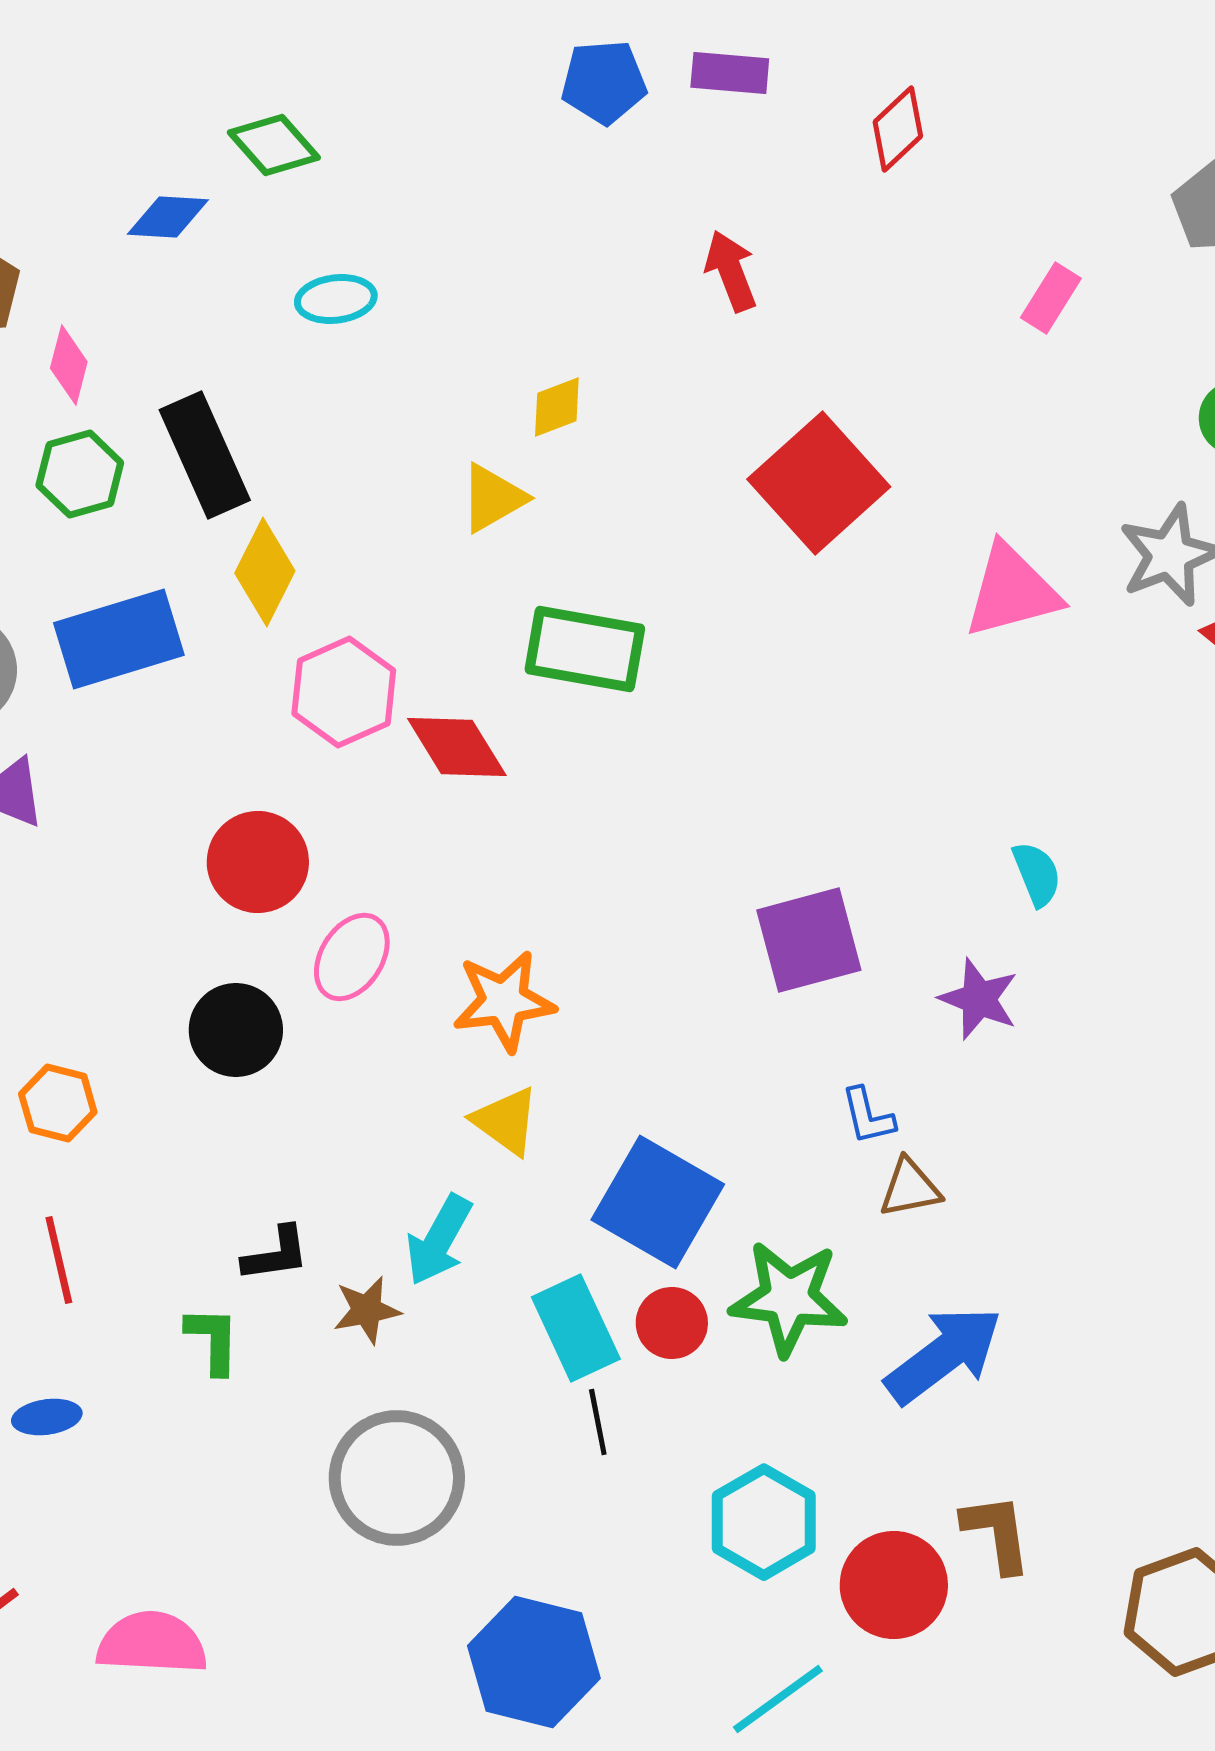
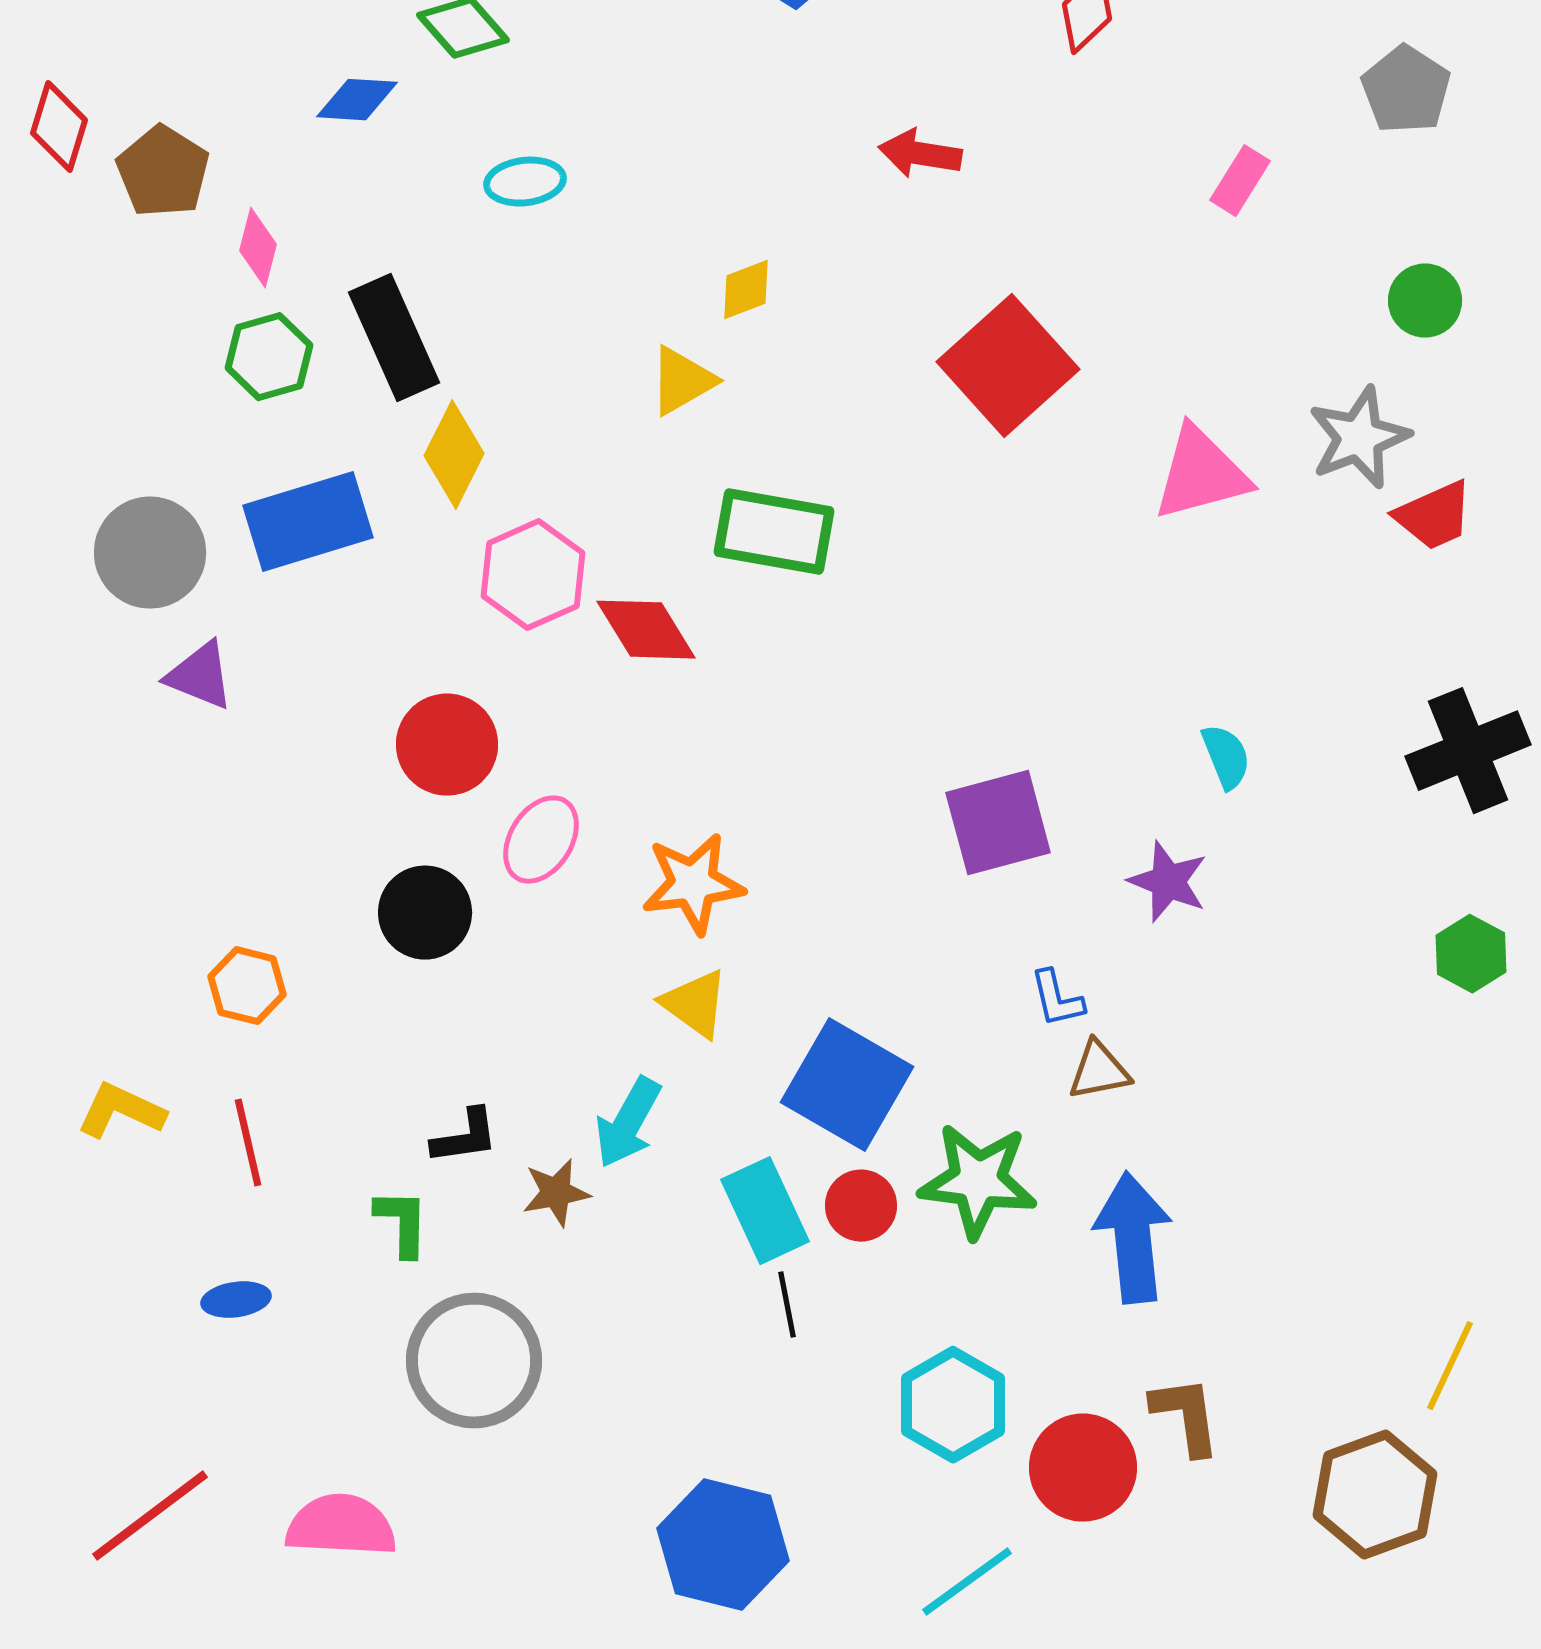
red arrow: (731, 271) -> (920, 154), turned -60
blue arrow: (944, 1355) -> (1133, 1238), turned -59
gray circle: (397, 1478) -> (474, 1361), moved

